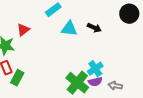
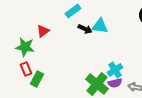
black arrow: (94, 28) -> (85, 29), moved
cyan triangle: (69, 29) -> (100, 26), moved

